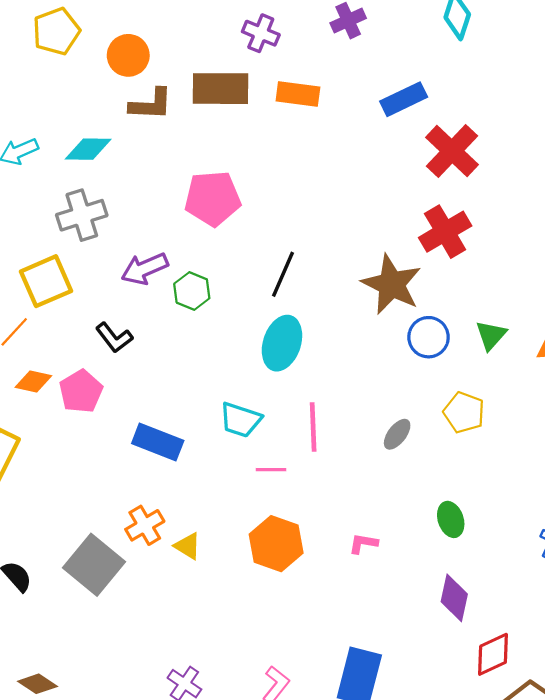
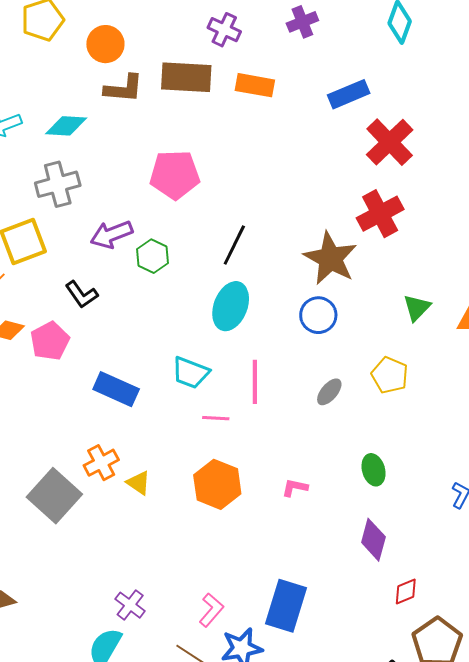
blue circle: (429, 337) -> (318, 315), moved
red diamond: (493, 654) -> (406, 591), size x0.7

